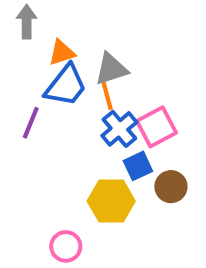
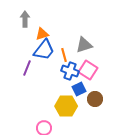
gray triangle: (111, 69) -> (84, 45), moved
pink square: (157, 127) -> (88, 70), turned -30
blue cross: (119, 129) -> (70, 71), turned -30

